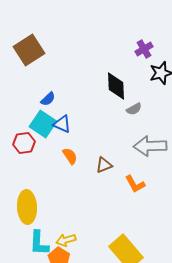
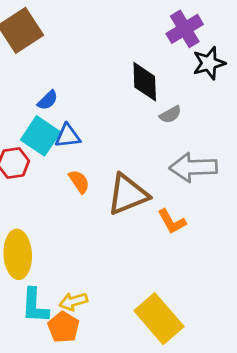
purple cross: (144, 49) -> (185, 29), size x1.4
blue triangle: (62, 124) -> (68, 136), turned -30
brown triangle: (104, 165) -> (128, 194), size x1.8

